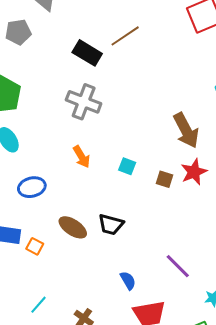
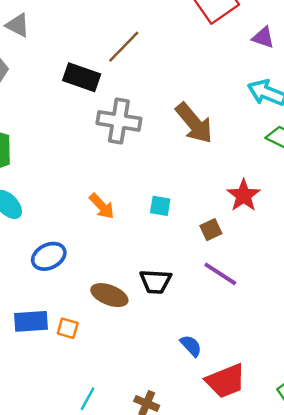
gray cross: (84, 102) -> (119, 121), moved
brown arrow: (186, 130) -> (194, 123), moved
brown square: (164, 179) -> (211, 230), moved, turned -30
purple line: (178, 266) -> (220, 274), moved

